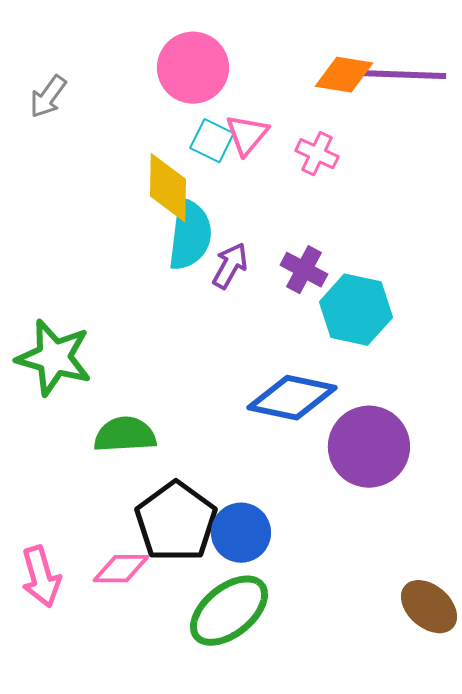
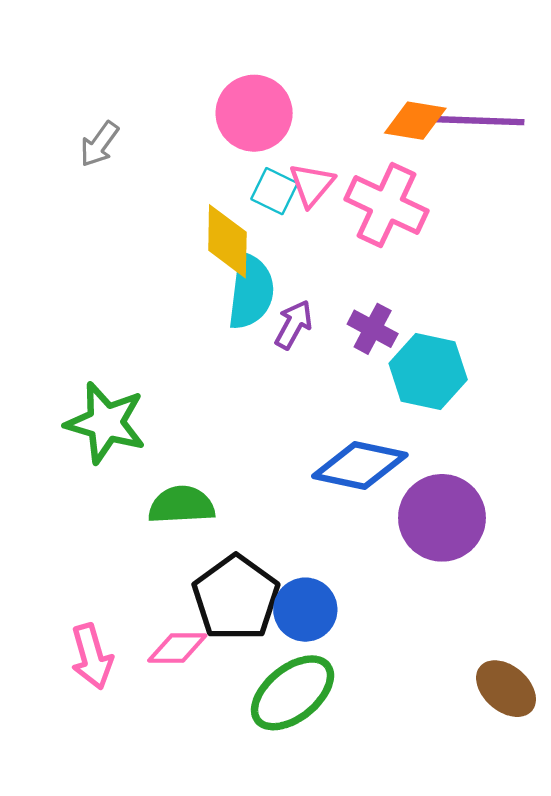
pink cross: (317, 154) -> (386, 205), size x1.8

